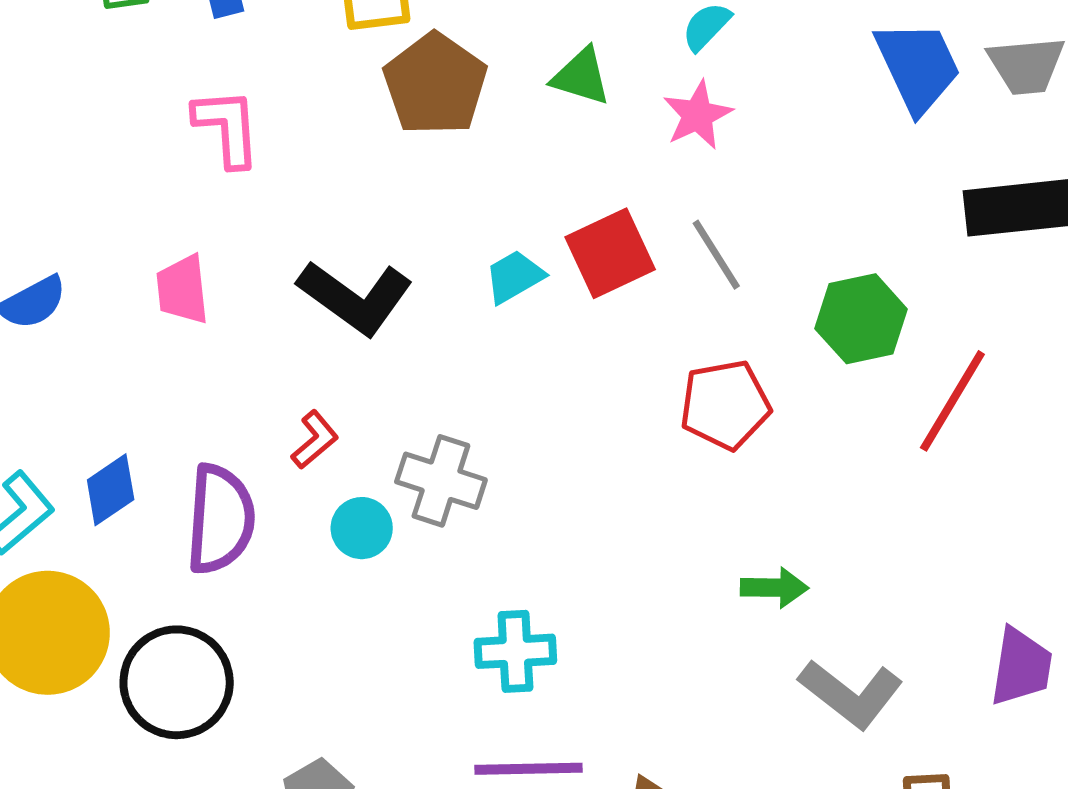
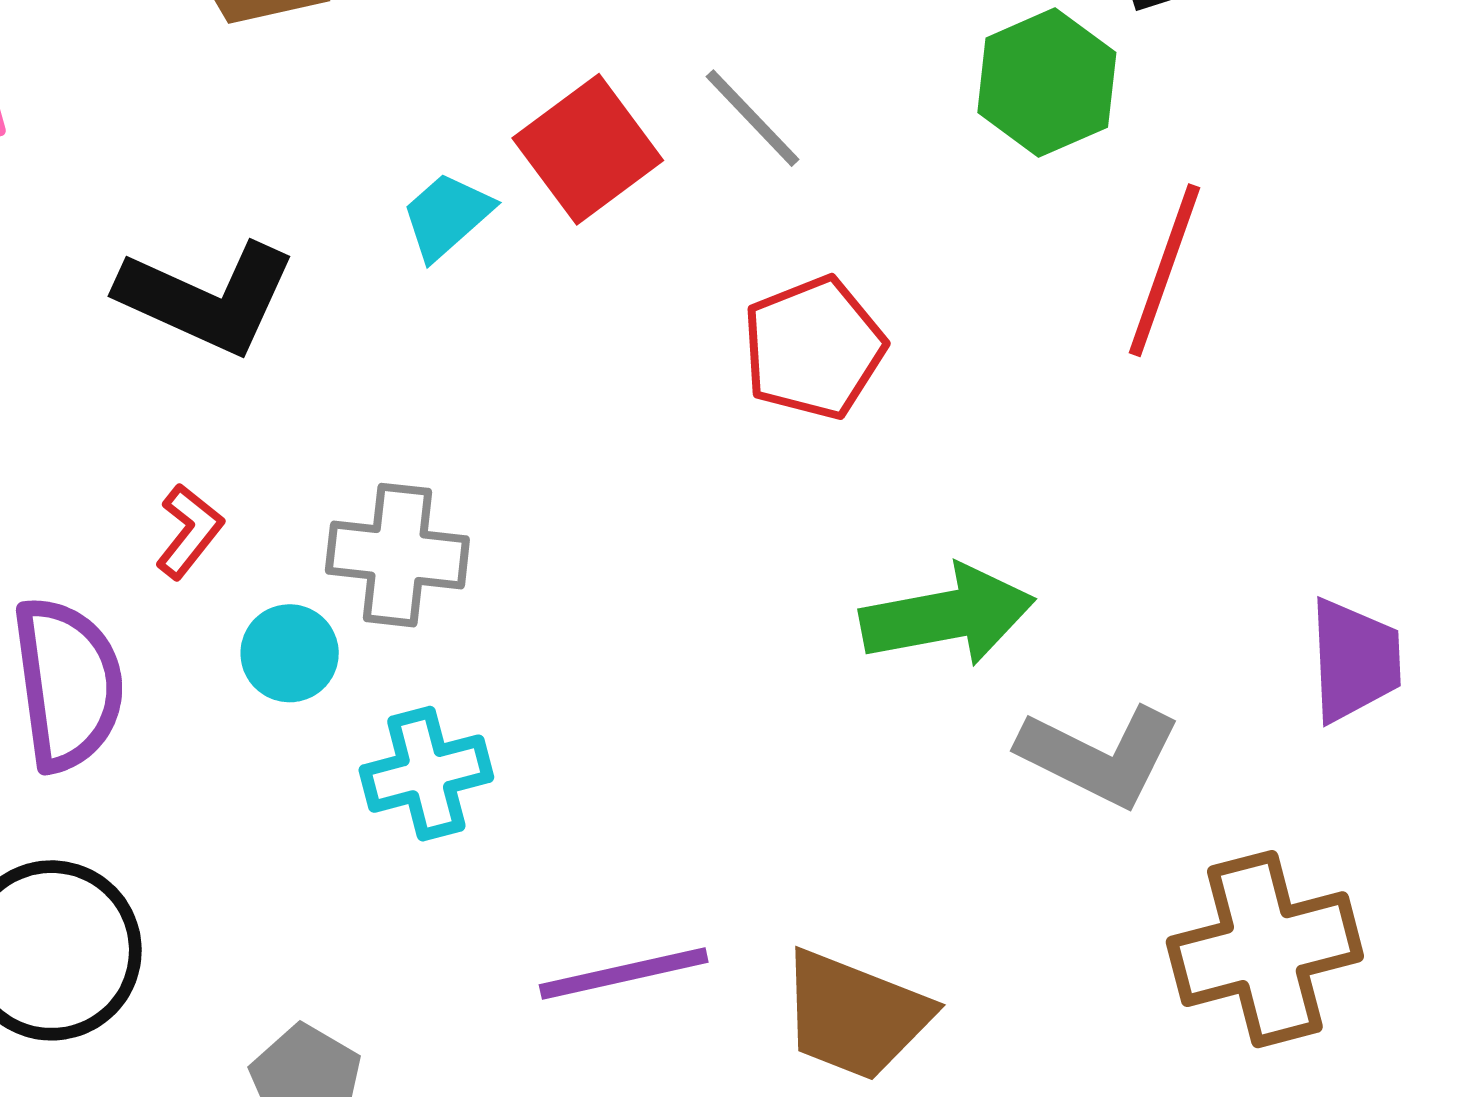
green hexagon: (861, 319) -> (1047, 83), moved
green arrow: (774, 588) -> (948, 615), size x1.6
cyan cross: (515, 651) -> (426, 774), moved

